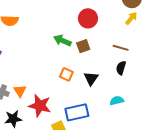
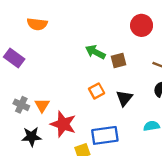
red circle: (88, 18) -> (142, 25), moved
orange square: (66, 74) -> (97, 91), turned 32

